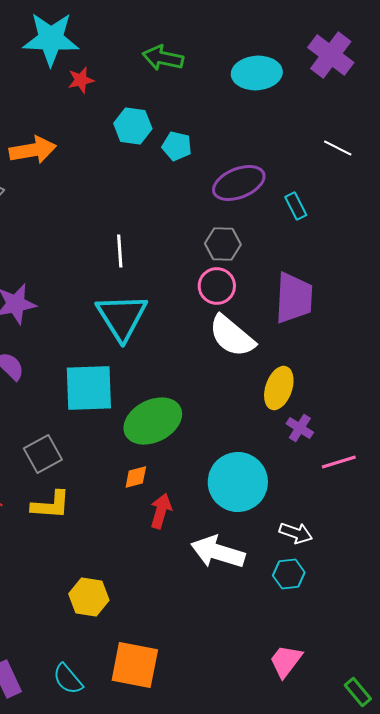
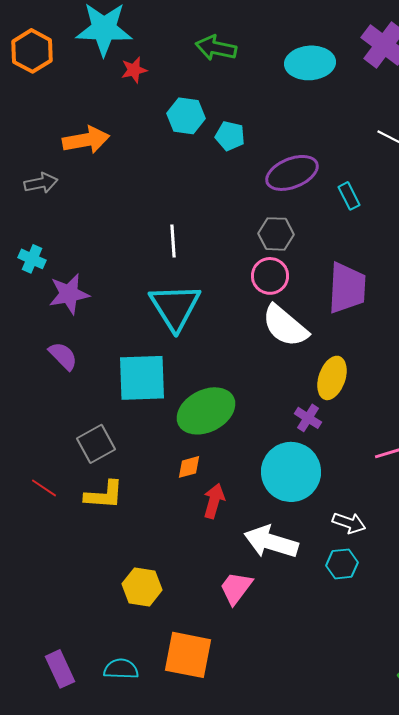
purple cross: (300, 428) -> (308, 418), moved
pink trapezoid: (286, 661) -> (236, 588), moved
cyan semicircle: (68, 679) -> (121, 669), turned 132

